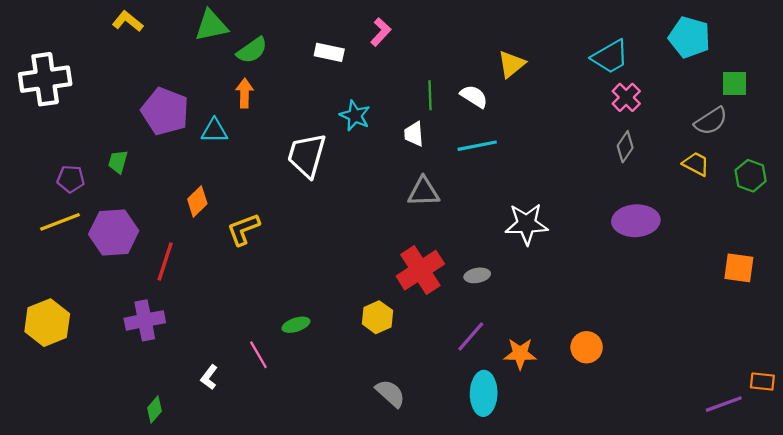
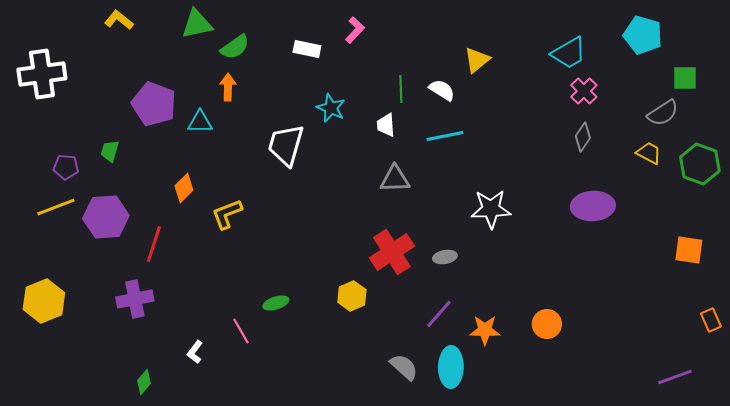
green hexagon: (751, 176) -> (700, 164), size x1.4
orange rectangle: (762, 382) -> (711, 320), moved, turned 60
gray semicircle: (390, 393) -> (404, 367), moved

